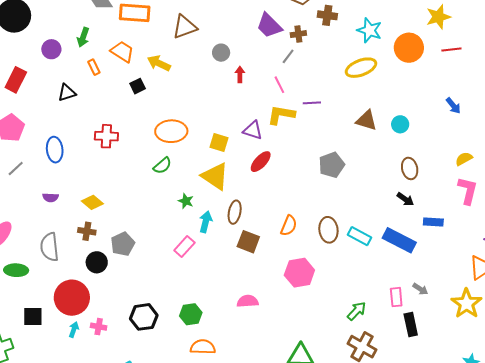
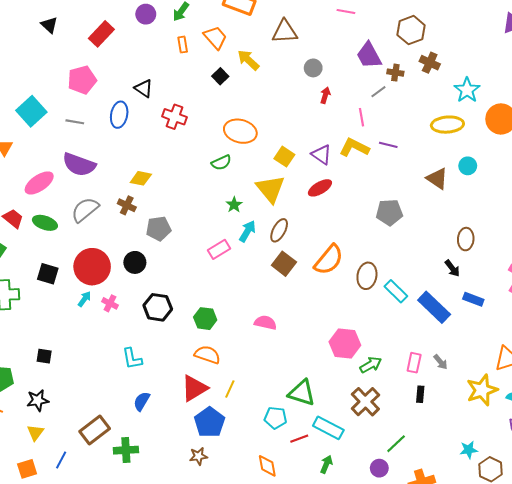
black square: (138, 86) -> (220, 76), turned -35
black triangle: (67, 93) -> (144, 88), moved, turned 36
cyan circle: (400, 124) -> (468, 166), moved
gray line: (16, 168) -> (75, 122), turned 36
purple semicircle: (50, 197) -> (79, 165), moved, size x2.0
yellow diamond: (92, 202) -> (141, 178), turned -45
orange semicircle: (289, 226) -> (329, 260), size x1.5
gray semicircle: (49, 247) -> (85, 210), turned 40
black circle: (97, 262) -> (135, 262), moved
pink hexagon: (299, 273) -> (345, 343), moved
black rectangle: (411, 325) -> (420, 394), size x0.7

